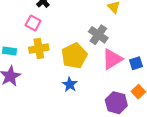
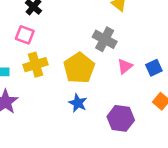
pink triangle: (112, 59) -> (125, 66), size x0.6
purple hexagon: (116, 103) -> (121, 118), moved

